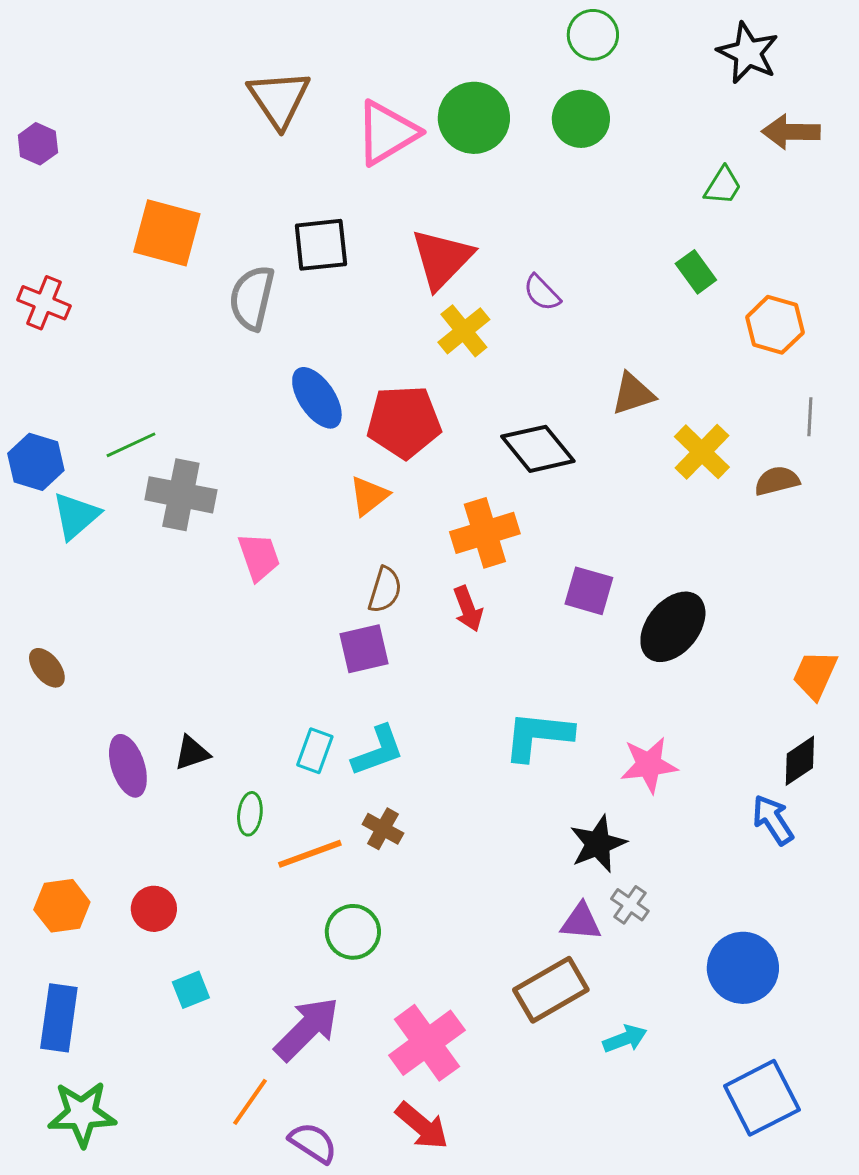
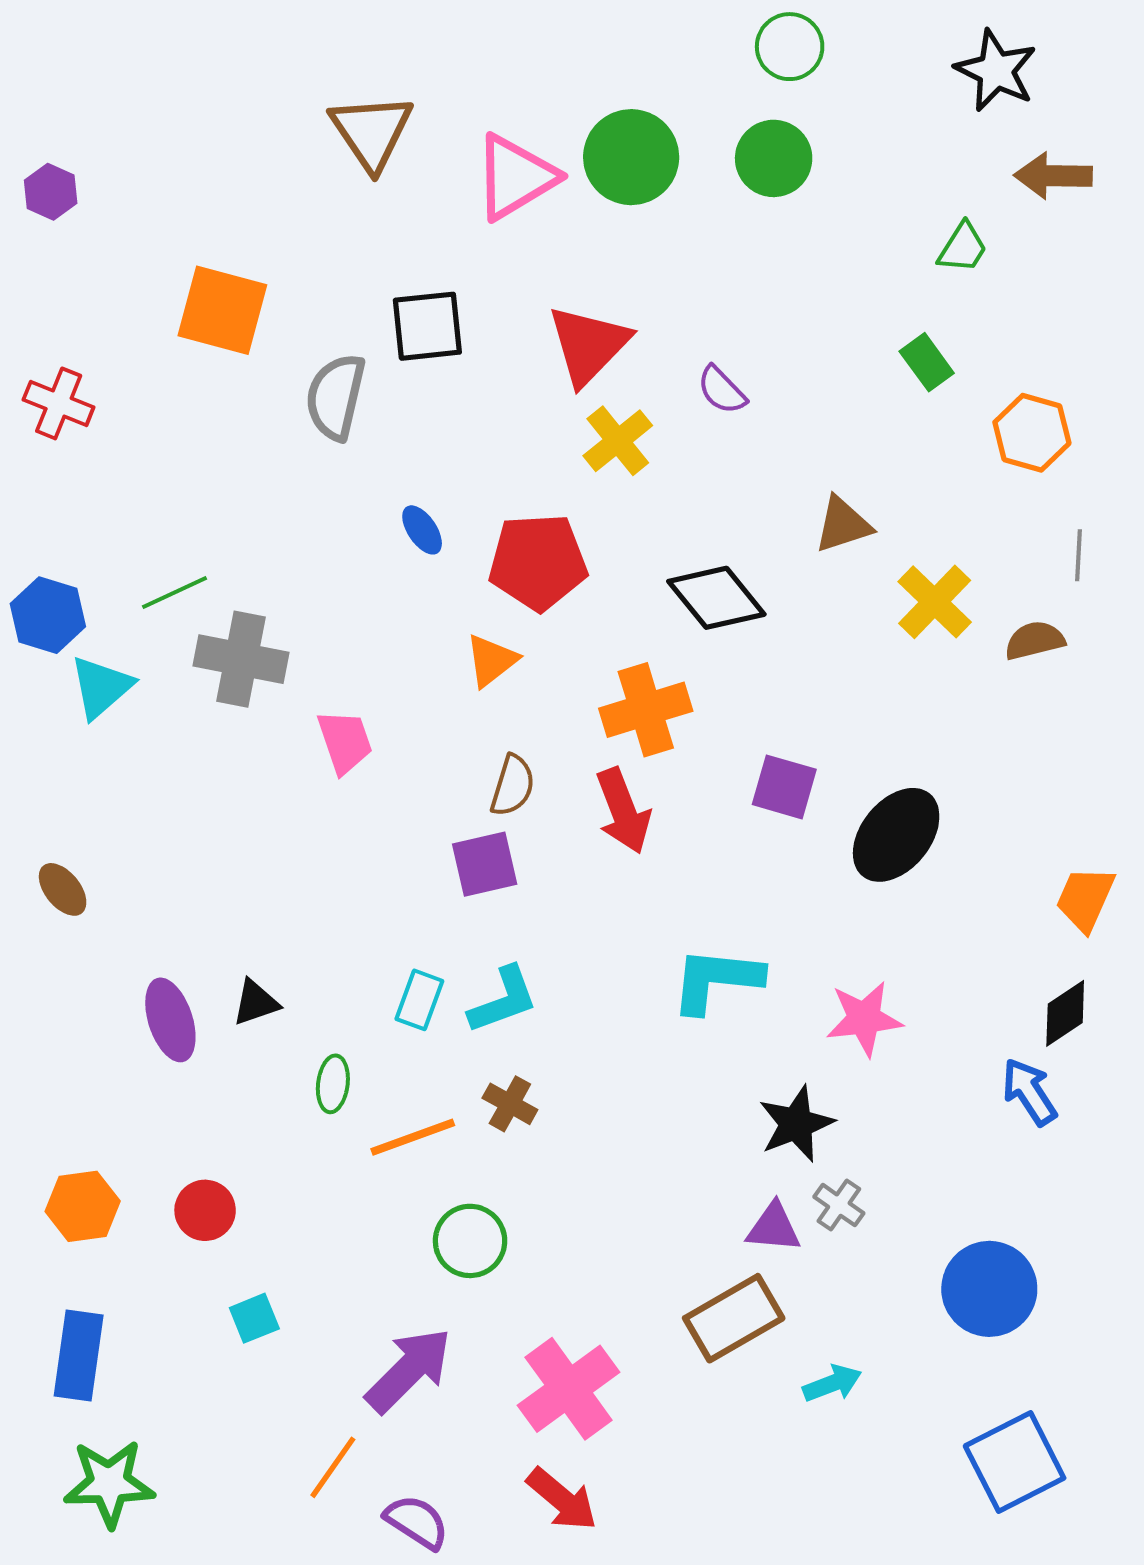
blue ellipse: (317, 398) -> (422, 530), size x0.6
red arrow: (468, 609) -> (623, 811), size x1.4

